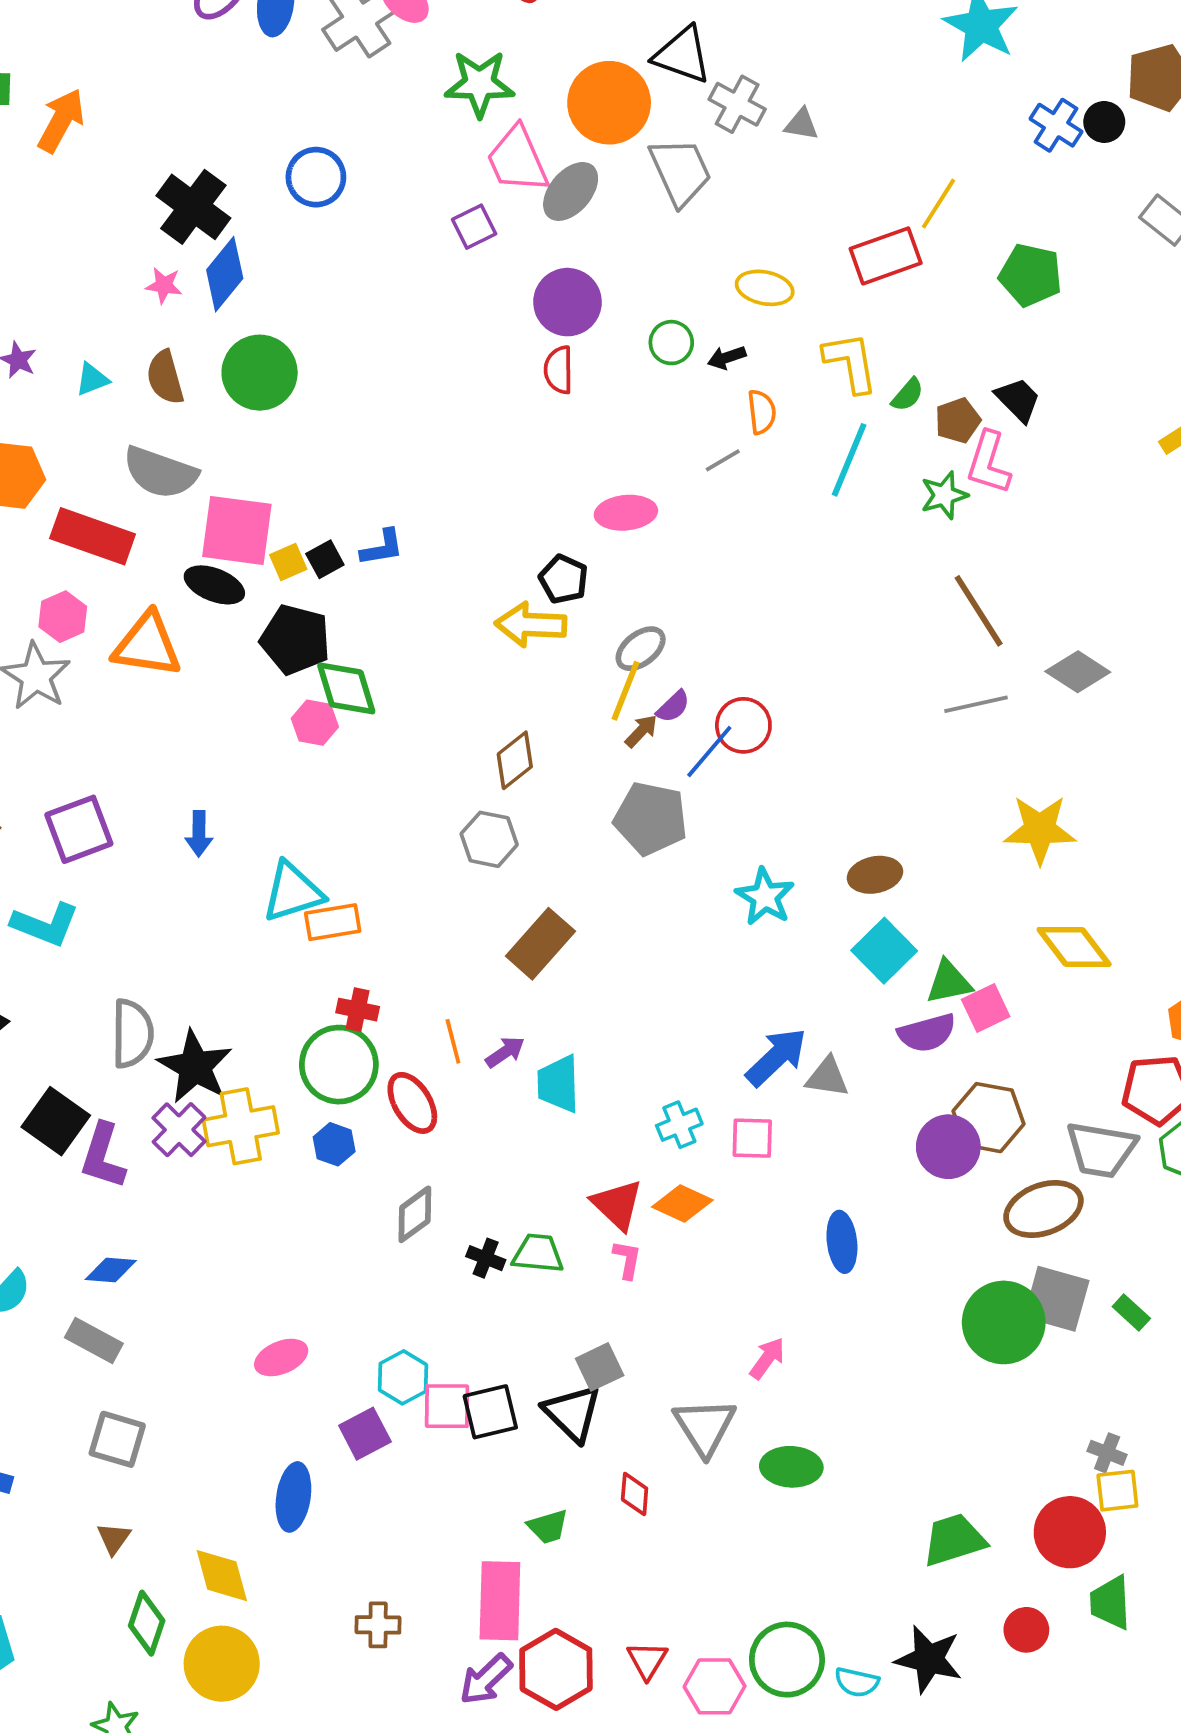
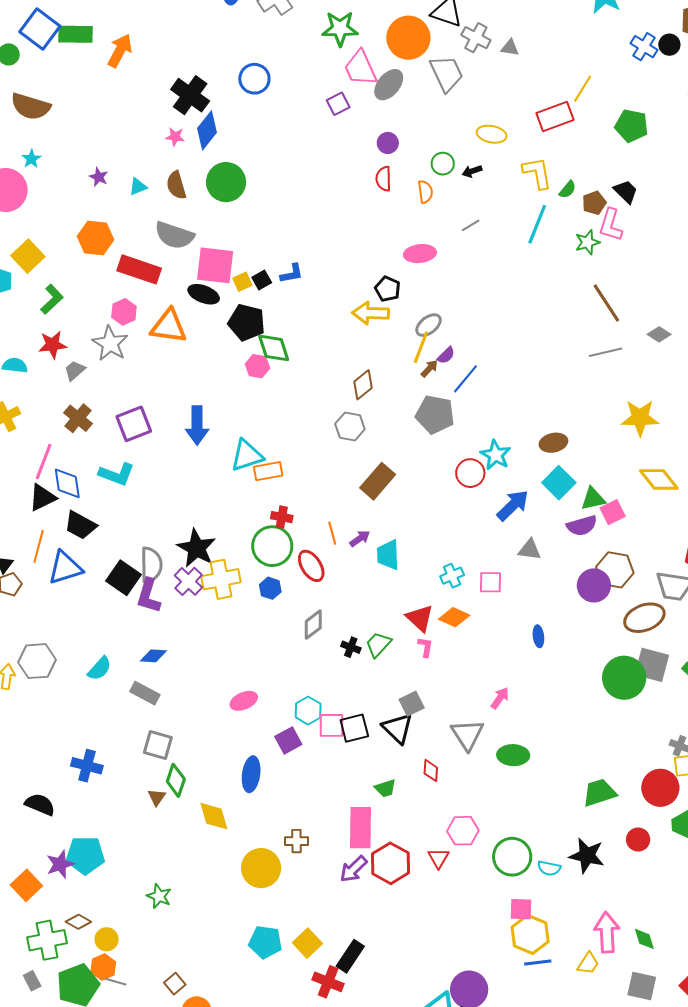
purple circle: (567, 302) -> (388, 143), size x0.6
orange semicircle: (762, 412) -> (425, 192), moved
gray diamond: (1078, 672) -> (659, 334), size x0.7
red circle: (743, 725) -> (470, 473), moved
blue arrow: (199, 834) -> (197, 425), size x1.6
gray semicircle: (132, 1034) -> (151, 565), moved
blue arrow: (776, 1057) -> (513, 505), moved
blue ellipse: (842, 1242) -> (538, 636), size x0.7
green trapezoid: (538, 1253) -> (378, 644), turned -52
green diamond: (147, 1623) -> (176, 780), moved
yellow circle: (222, 1664) -> (261, 868), moved
pink hexagon: (715, 1686) -> (463, 831), moved

